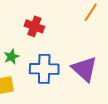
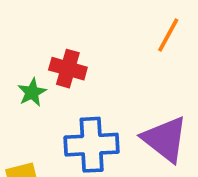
green star: (11, 57) -> (32, 92), moved

